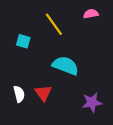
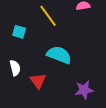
white semicircle: (19, 94) -> (15, 68), moved

